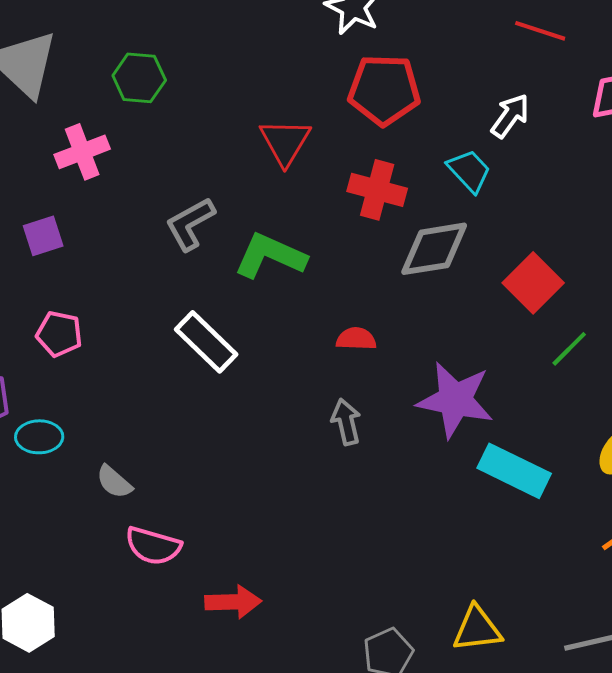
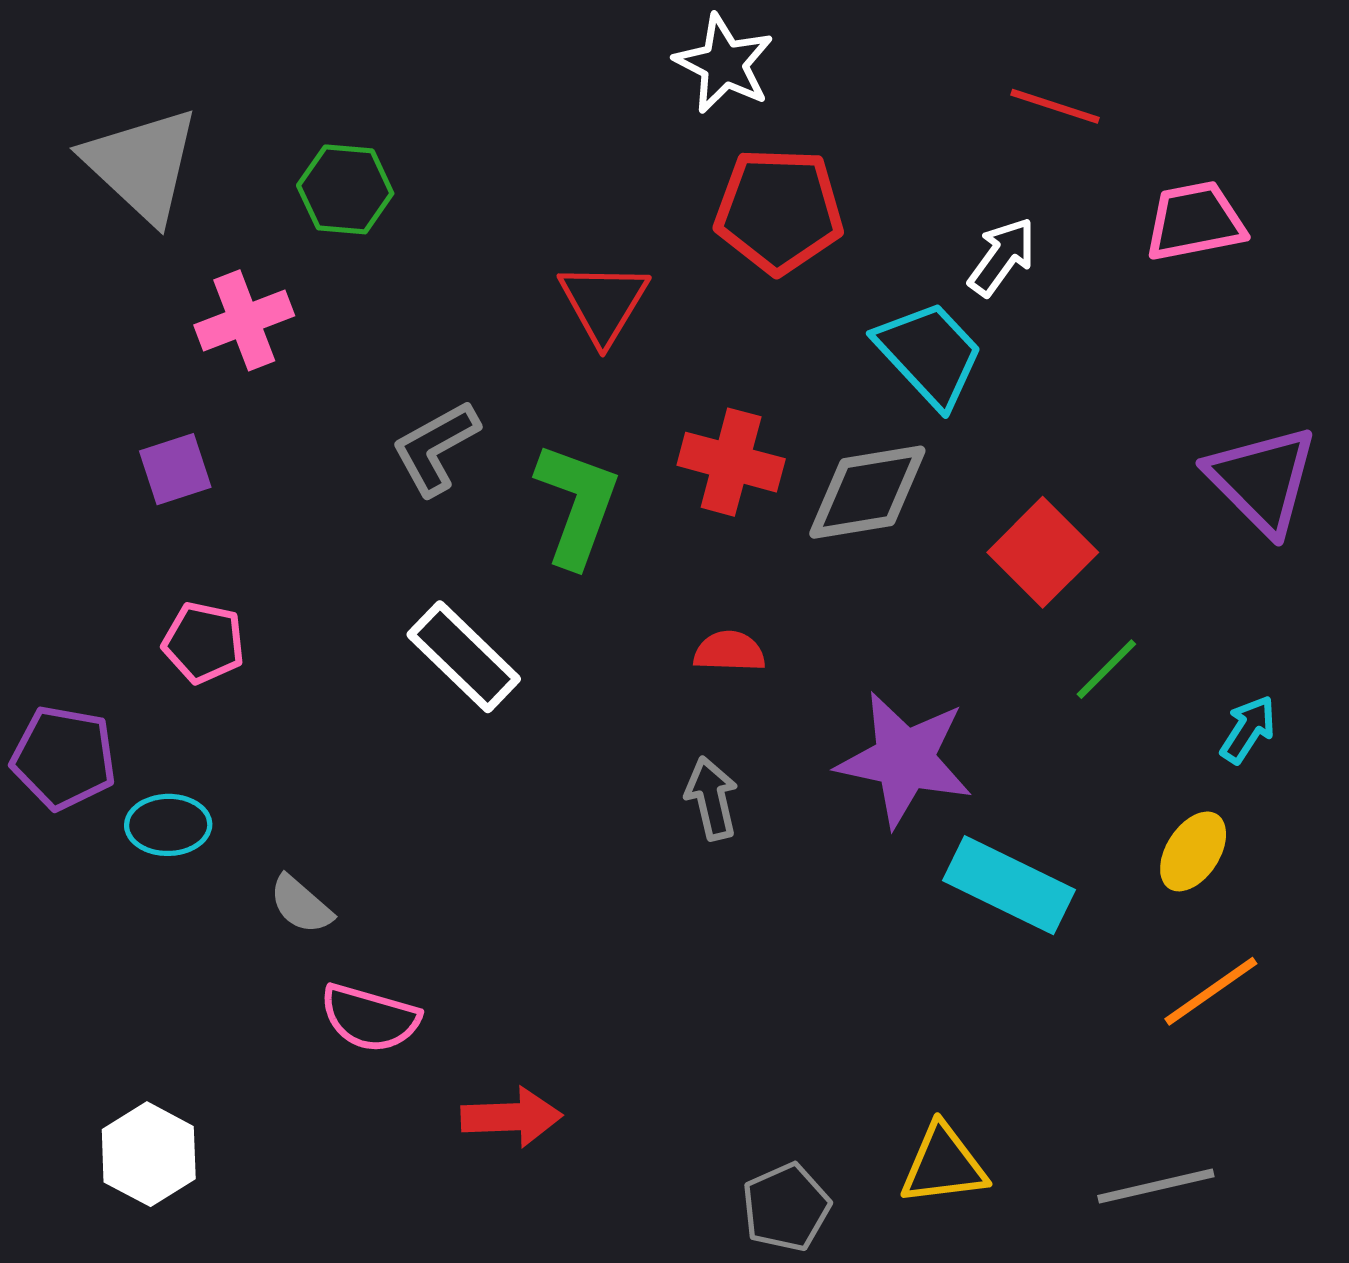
cyan trapezoid: (469, 171) -> (929, 354), size x1.4
red cross: (377, 190) -> (731, 462), moved
green L-shape: (270, 256) -> (577, 505), turned 86

